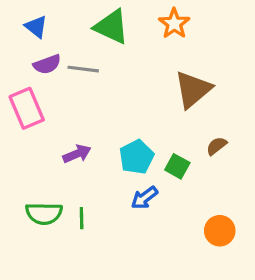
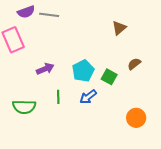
brown triangle: (193, 89) -> (119, 28), size x0.6
green line: (82, 218) -> (58, 97), moved

